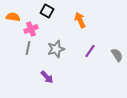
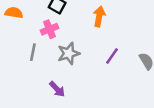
orange arrow: (80, 20) -> (99, 16), turned 35
pink cross: (31, 29) -> (49, 29), moved

